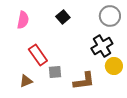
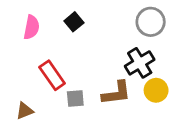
black square: (63, 17) -> (74, 22), moved
brown triangle: (26, 81) -> (25, 111), moved
brown L-shape: (84, 81) -> (116, 93), moved

